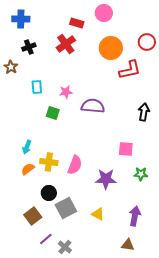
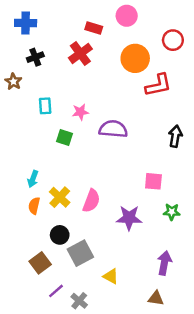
red circle: (147, 42) -> (173, 40), moved
yellow cross: (49, 162) -> (60, 197), turned 36
orange semicircle: (28, 169) -> (34, 206), turned -40
yellow triangle: (98, 214) -> (111, 276), moved

